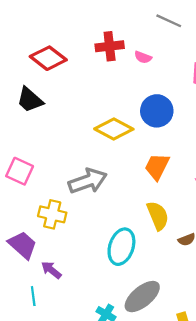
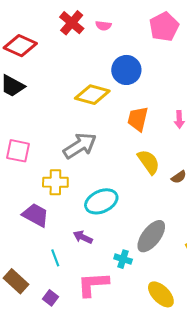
red cross: (110, 46) -> (72, 23), turned -30
cyan ellipse: (121, 247) -> (101, 201), moved, turned 60
purple arrow: (51, 270) -> (83, 237), moved

